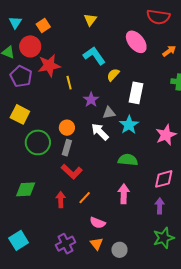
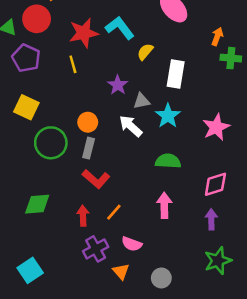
orange arrow: (169, 51) -> (217, 36), moved, turned -32
red star: (49, 66) -> (84, 33), moved
yellow line: (69, 83) -> (73, 64), moved
purple cross: (66, 244) -> (96, 249), moved
orange triangle: (97, 244) -> (121, 271), moved

